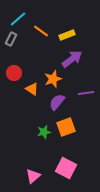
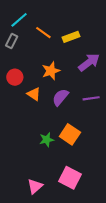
purple arrow: (72, 59) -> (89, 62), moved
orange star: (53, 79) -> (51, 71), moved
purple semicircle: (57, 102) -> (60, 97), moved
orange square: (66, 127) -> (70, 134), turned -36

